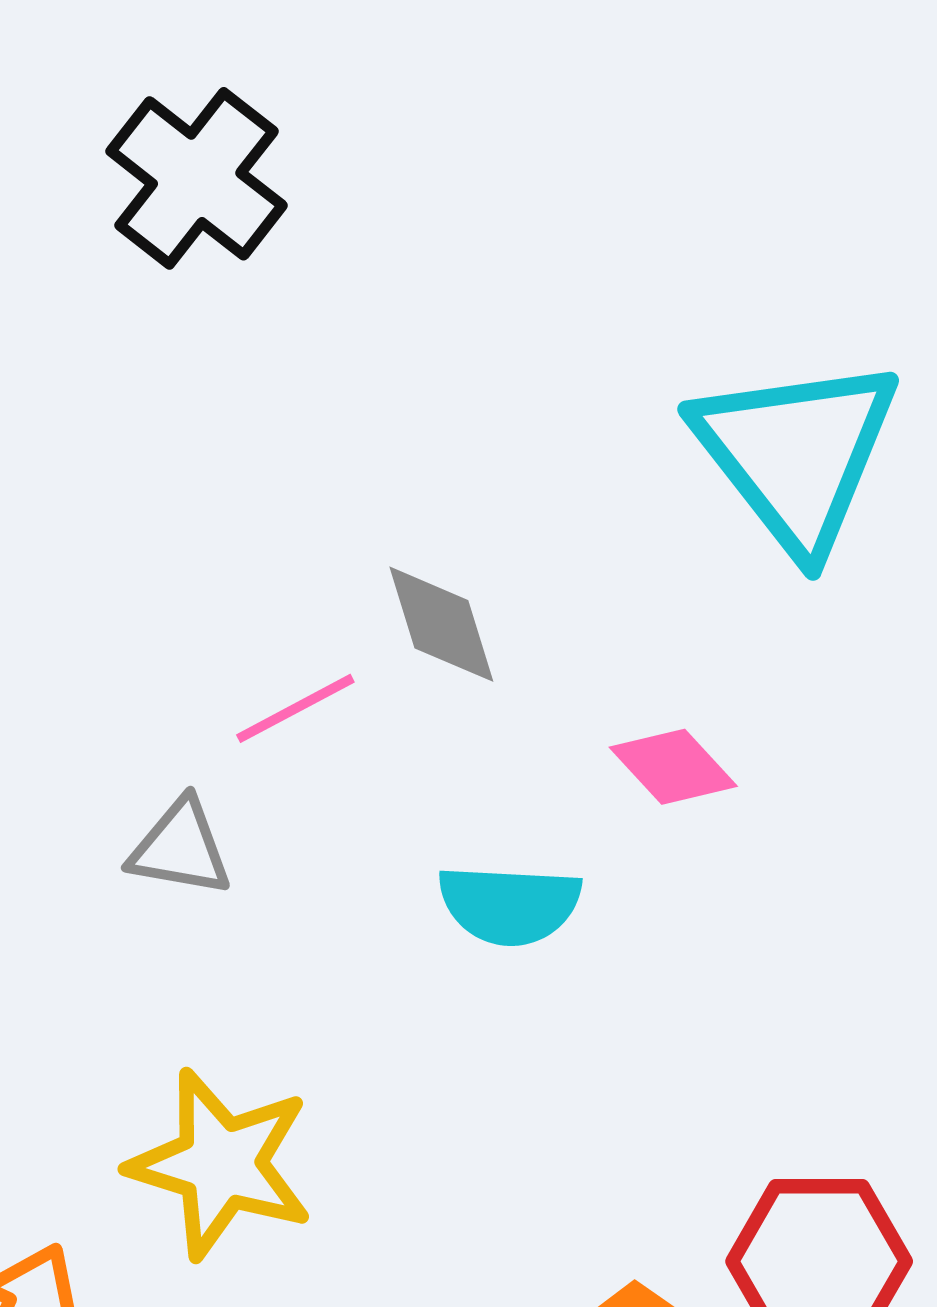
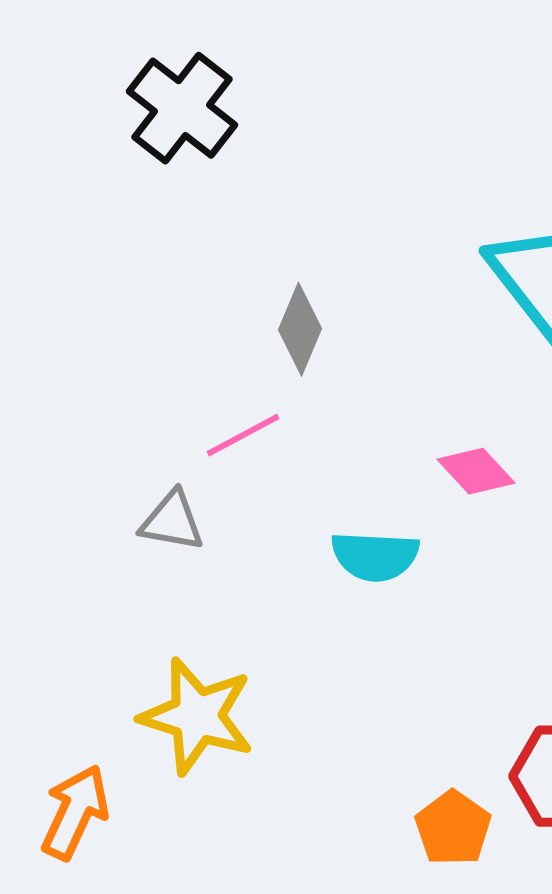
gray diamond: (441, 624) -> (300, 329), moved, turned 40

